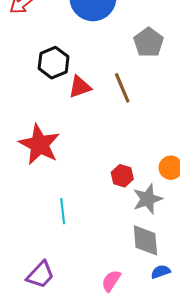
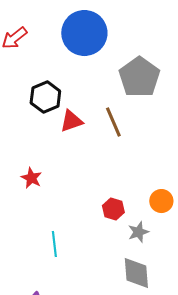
gray pentagon: (149, 42) -> (139, 77), size x1.4
red star: (39, 144) -> (31, 178), size x0.5
gray star: (147, 199) -> (138, 232), size x0.7

